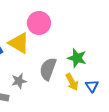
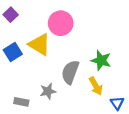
gray star: (19, 81) -> (48, 91), moved
blue triangle: (92, 86) -> (117, 103), moved

